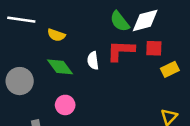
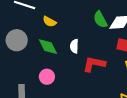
red L-shape: (121, 51) -> (94, 64), moved
gray circle: (20, 81) -> (17, 40), moved

